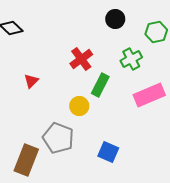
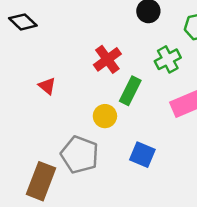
red triangle: (31, 81) -> (47, 86), turned -35
blue square: (108, 152) -> (142, 155), moved

